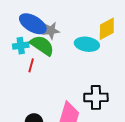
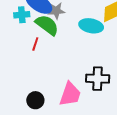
cyan cross: (21, 46) -> (22, 15), moved

